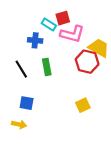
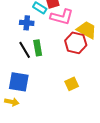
black line: (21, 69) -> (25, 50), moved
blue square: (27, 103) -> (19, 82), size x1.5

